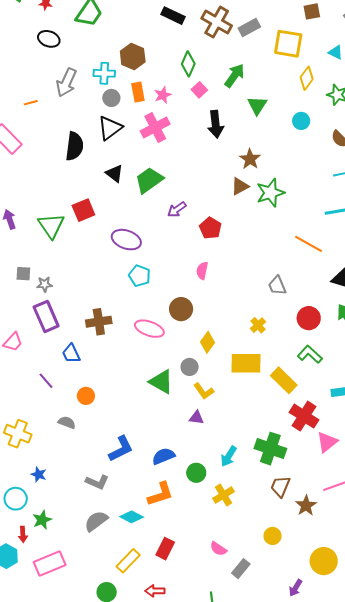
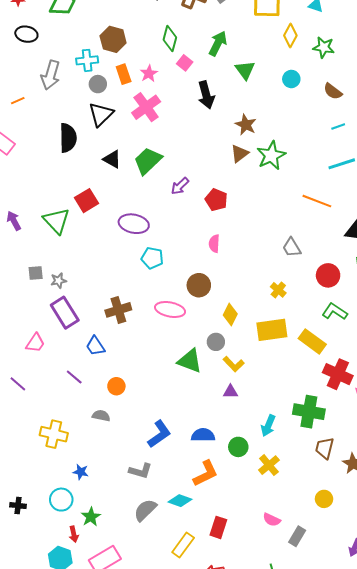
blue semicircle: (163, 456) -> (203, 435), turned 30

